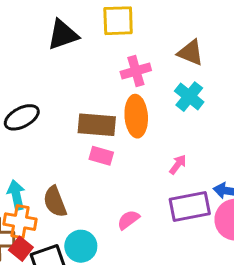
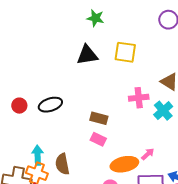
pink cross: (136, 71) -> (139, 98), moved
orange ellipse: (136, 116) -> (124, 164), moved, turned 72
brown rectangle: (97, 125) -> (99, 118), size x0.7

